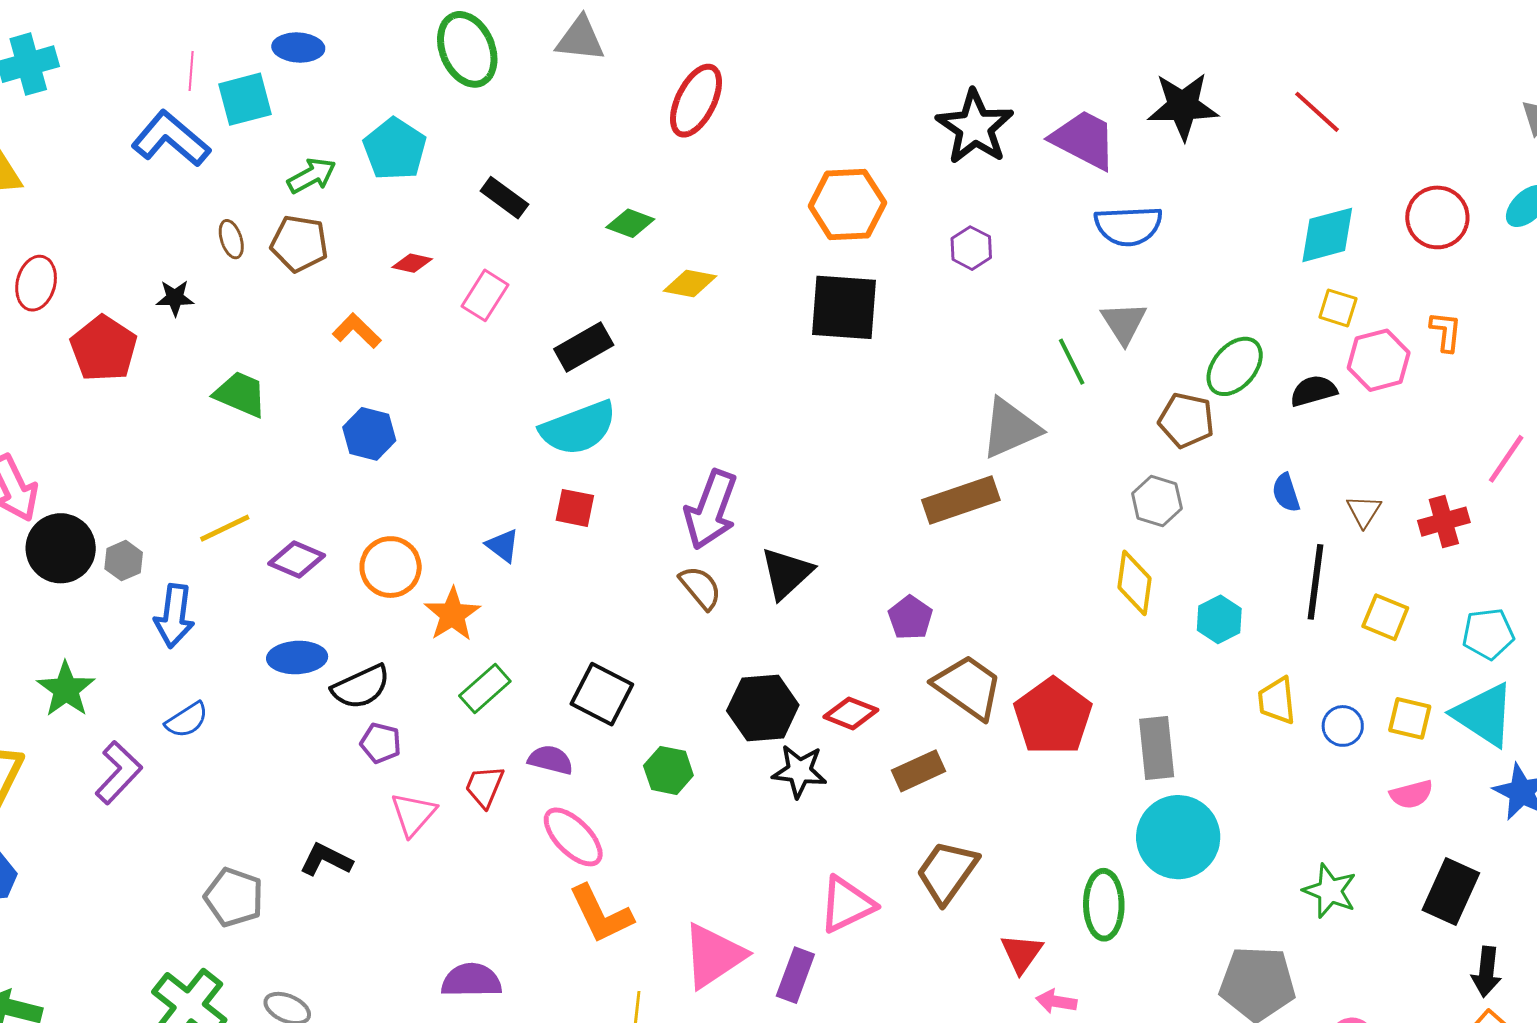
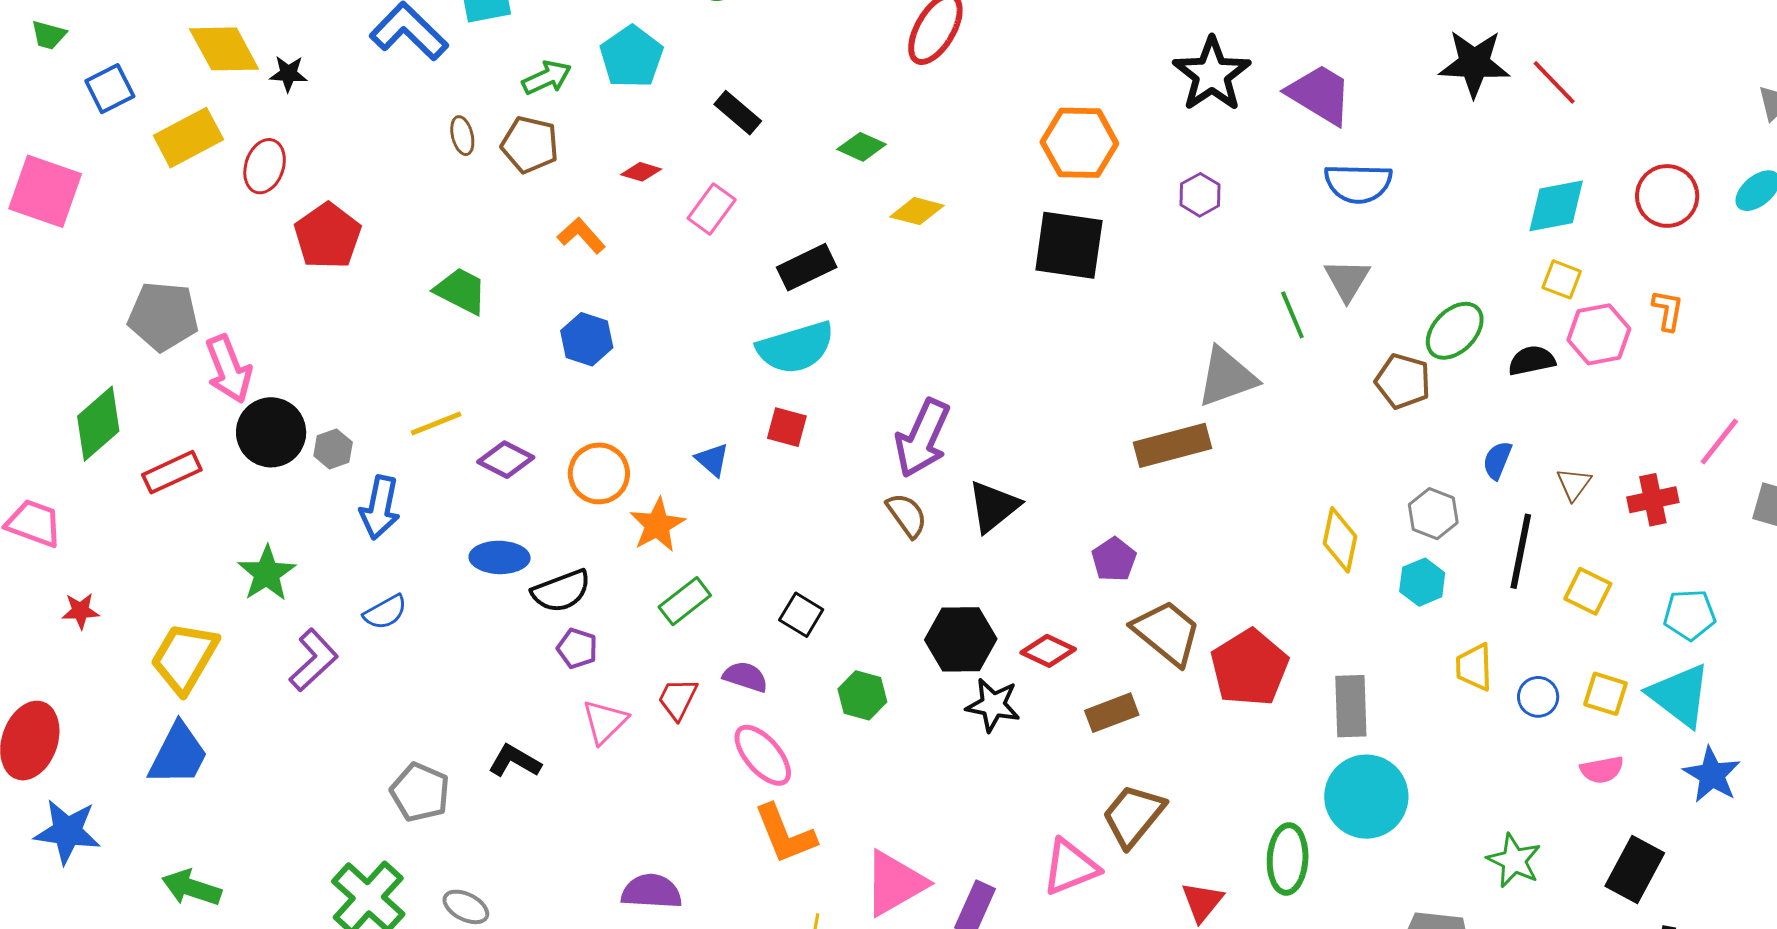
black star: (1183, 106) -> (1474, 63), moved
black star: (175, 298) -> (288, 74), moved
blue semicircle: (1286, 493) -> (1497, 460), turned 36
gray hexagon: (1157, 501) -> (1433, 514), moved
black square: (602, 694) -> (801, 615), size x0.7
pink triangle: (847, 904) -> (1070, 867), moved

